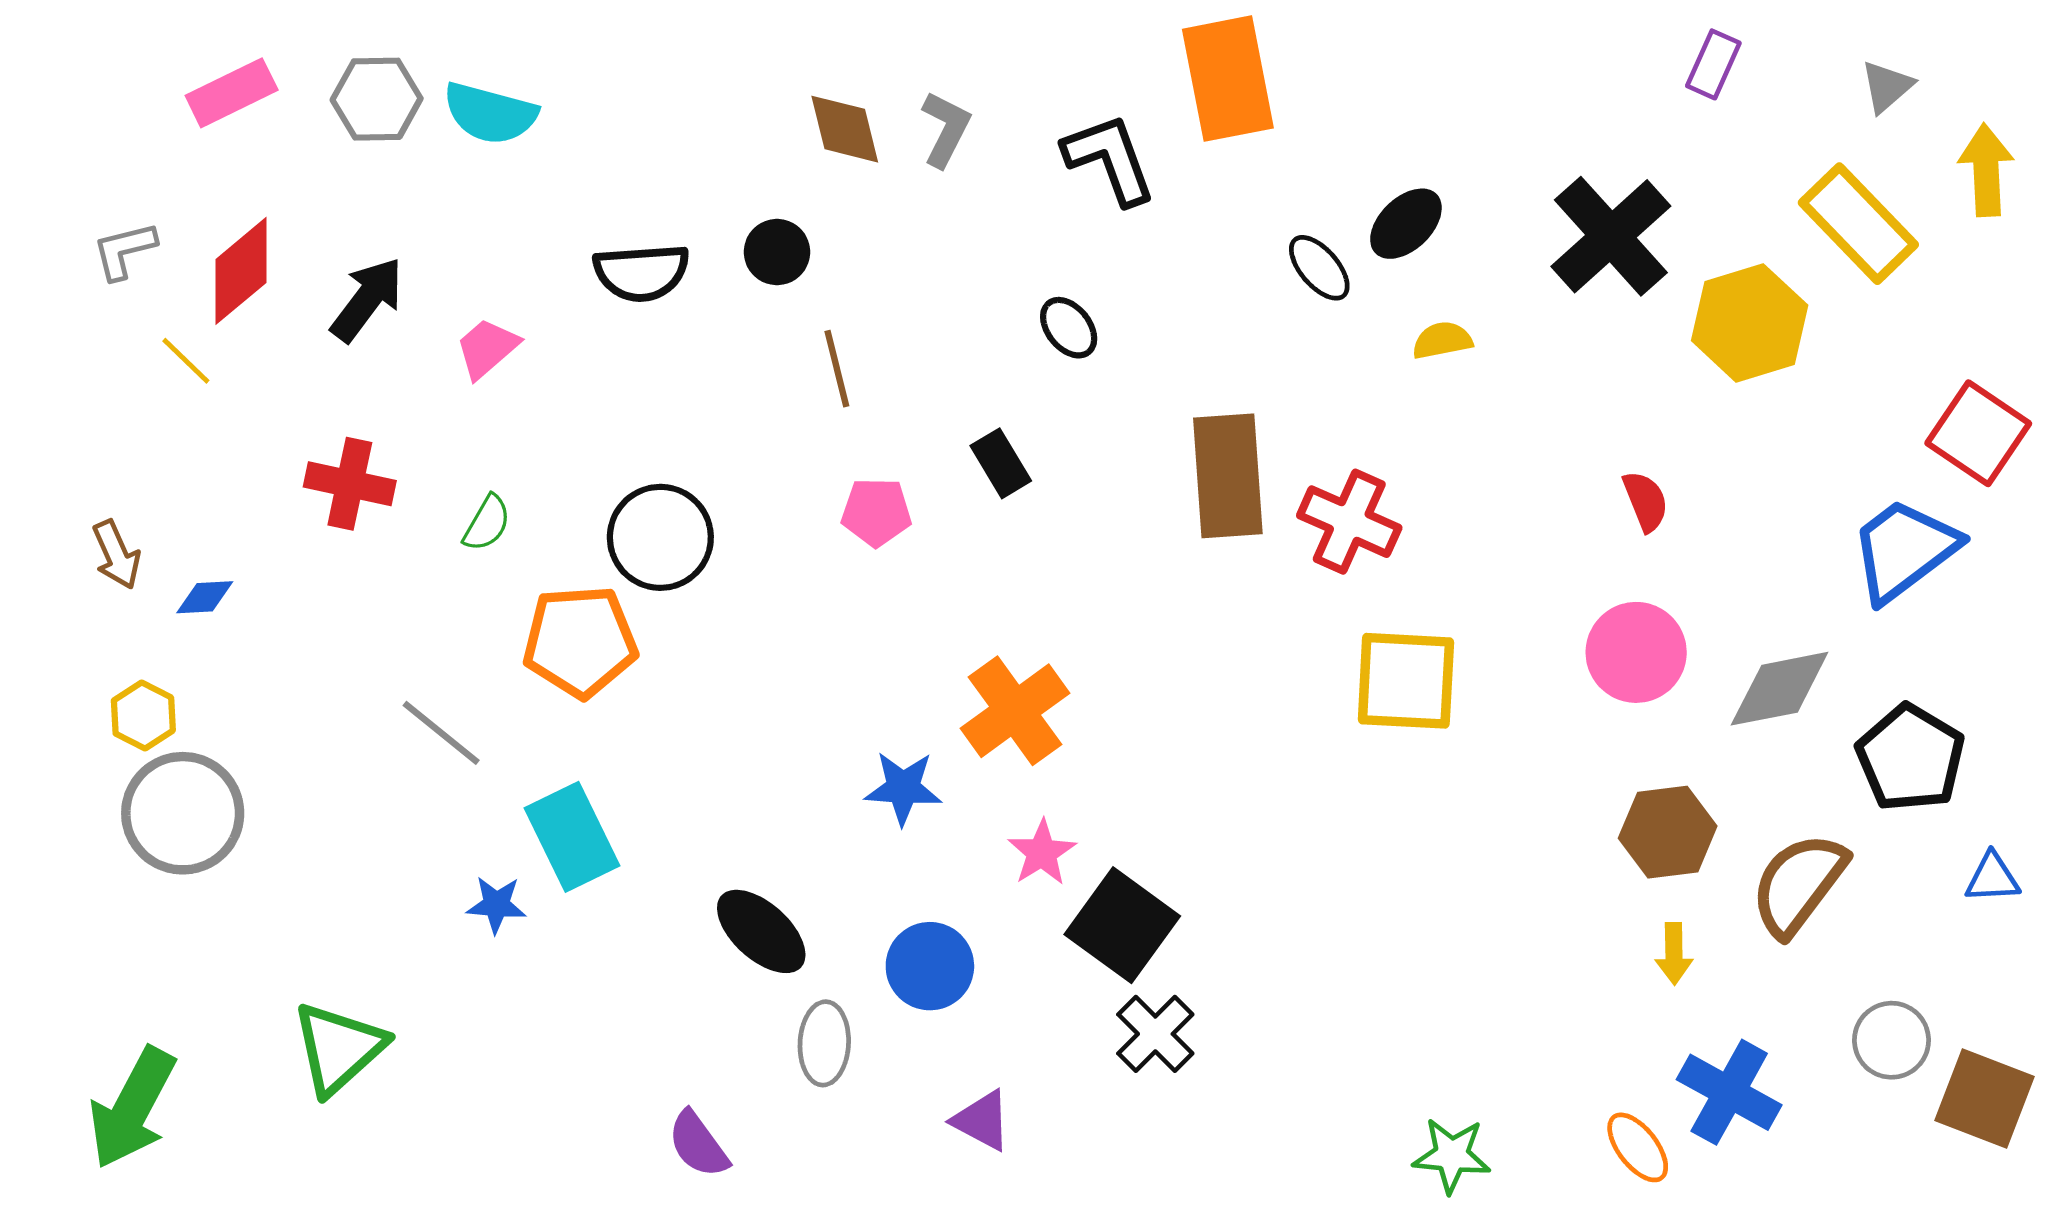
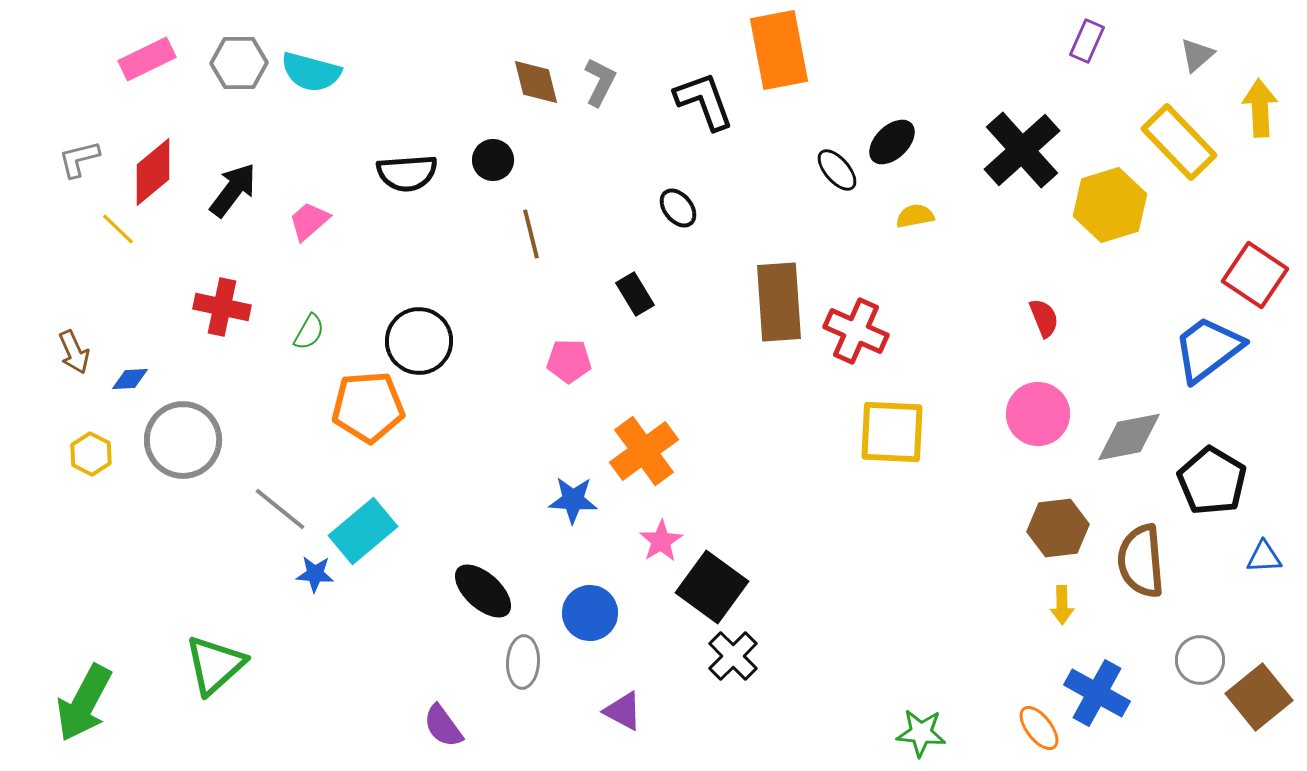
pink pentagon: (876, 512) -> (569, 361), moved
gray line: (441, 733) -> (280, 509), moved
gray circle: (183, 813) -> (183, 440), moved
cyan rectangle: (572, 837) -> (363, 531), turned 76
brown semicircle: (1798, 884) -> (1141, 561), turned -42
brown square: (1985, 1099) -> (1259, 697), turned 30

